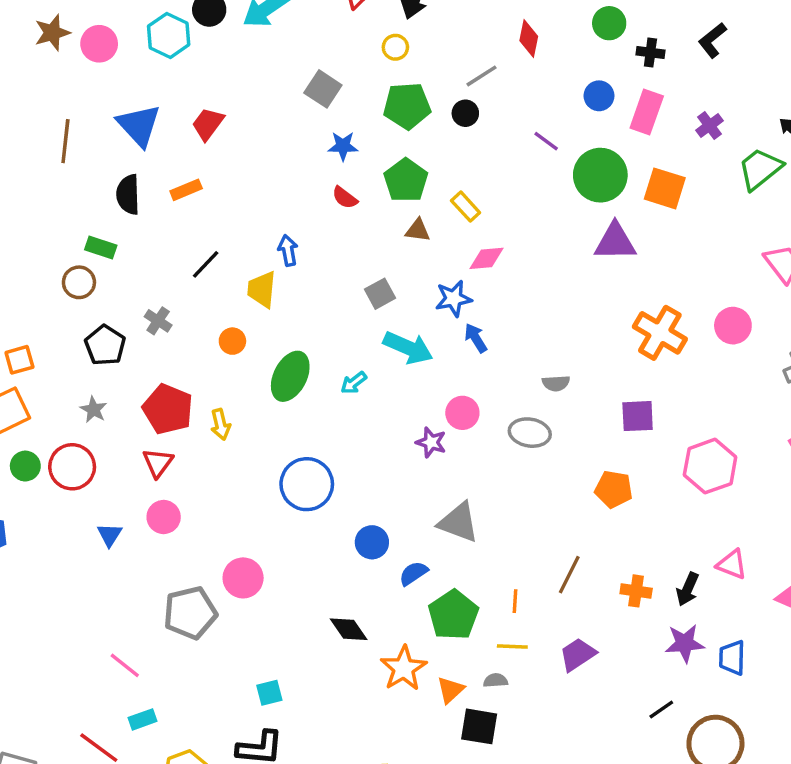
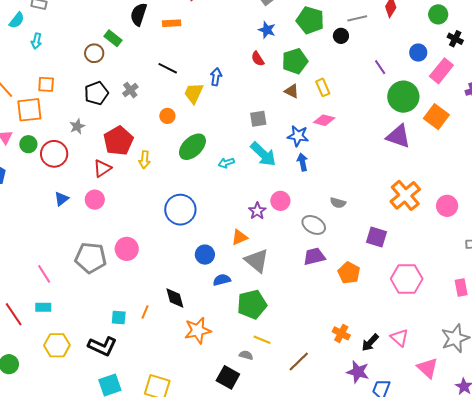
black line: (206, 264) -> (168, 68), turned 54
brown line: (569, 575) -> (299, 361), moved
orange line: (515, 601) -> (145, 312), moved
green pentagon: (453, 615) -> (252, 304), moved
purple trapezoid: (578, 654) -> (314, 257), moved
orange triangle: (450, 690) -> (239, 237), moved

